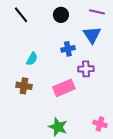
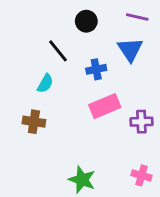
black line: (21, 15) -> (58, 51), moved
purple cross: (86, 69) -> (141, 122), moved
pink rectangle: (64, 88) -> (105, 106), moved

